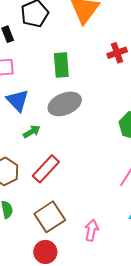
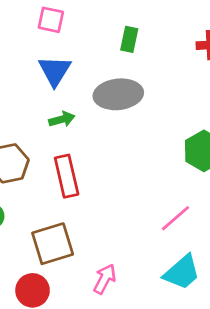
green rectangle: (61, 65) -> (129, 39), size x0.7
red rectangle: (46, 169) -> (67, 176), turned -72

